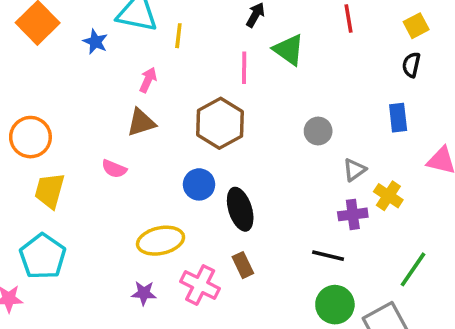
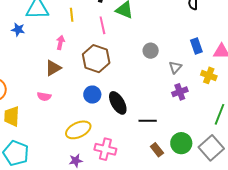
yellow line: (178, 36) -> (72, 15), moved
pink arrow: (148, 80) -> (60, 43), moved
blue rectangle: (398, 118) -> (196, 46), moved
yellow cross: (388, 196) -> (209, 75), moved
black line: (328, 256) -> (148, 121), moved
brown rectangle: (243, 265) -> (157, 150), moved

